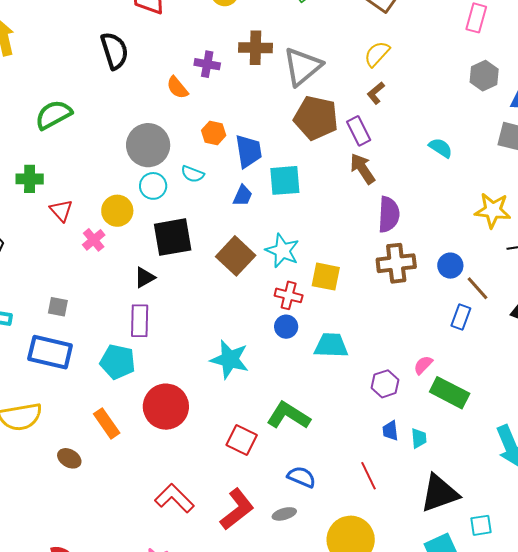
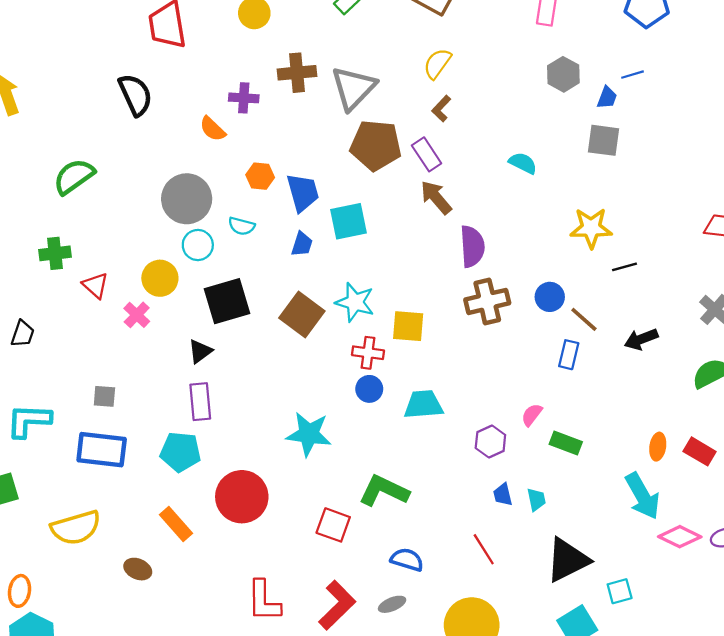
green rectangle: (450, 393) -> (566, 443), size x0.7
red L-shape: (174, 498) -> (264, 601), turned -129

